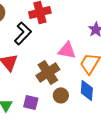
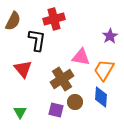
black L-shape: (23, 33) -> (37, 40), turned -35
purple square: (31, 102) -> (56, 110), moved

